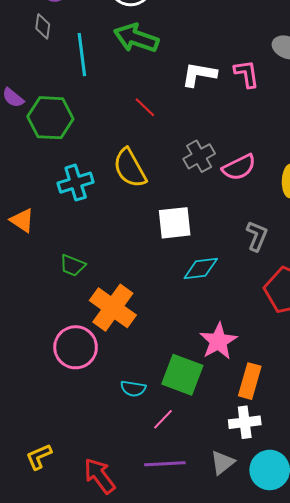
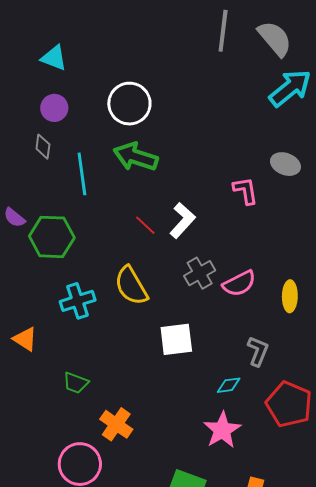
white L-shape: (199, 74) -> (182, 220), moved, turned 123
cyan diamond: (201, 269) -> (229, 385), moved, size x0.7
orange cross: (113, 308) -> (116, 424), size x0.7
pink star: (218, 341) -> (222, 430), moved

